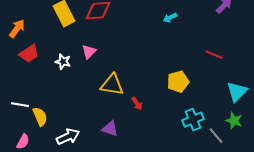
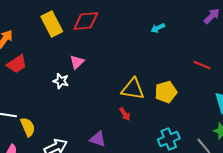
white star: (63, 62) -> (61, 81), moved
yellow triangle: (112, 85) -> (133, 89), moved
cyan cross: (193, 120) -> (169, 139), moved

